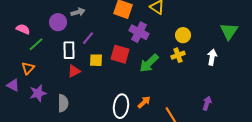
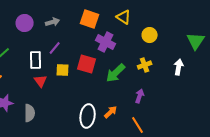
gray arrow: (78, 12) -> (53, 22), moved
purple circle: (58, 22) -> (25, 23), moved
yellow circle: (183, 35) -> (150, 35), moved
red triangle: (74, 71) -> (41, 81), turned -40
purple arrow: (207, 103) -> (140, 96), moved

